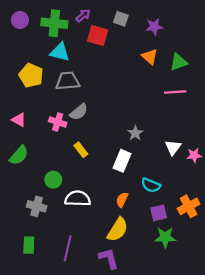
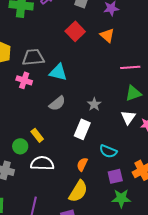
red square: (98, 35) -> (75, 31), moved, turned 30
cyan triangle: (60, 52) -> (58, 72), moved
green triangle: (179, 62) -> (133, 93), moved
gray semicircle: (79, 112) -> (57, 103), moved
pink cross: (58, 122) -> (24, 80), moved
yellow rectangle: (81, 150) -> (37, 135), moved

